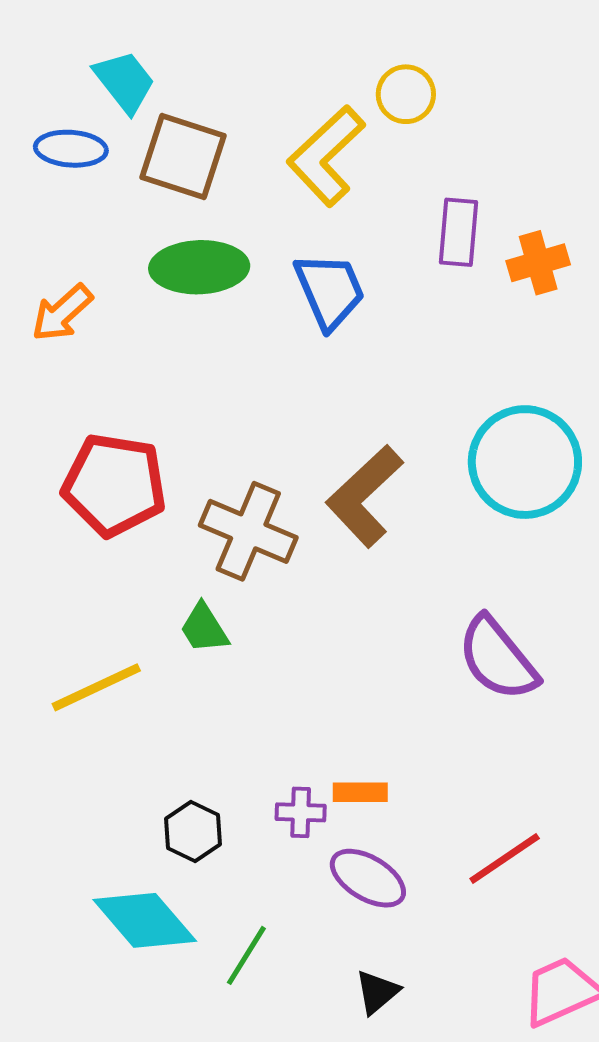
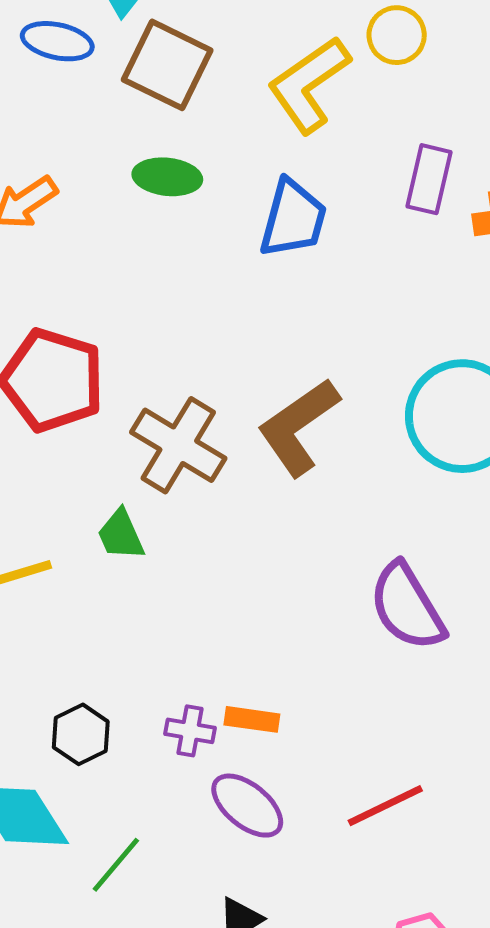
green ellipse: (199, 267) -> (167, 177), size x0.7
blue trapezoid: (330, 291) -> (293, 219), turned 30

